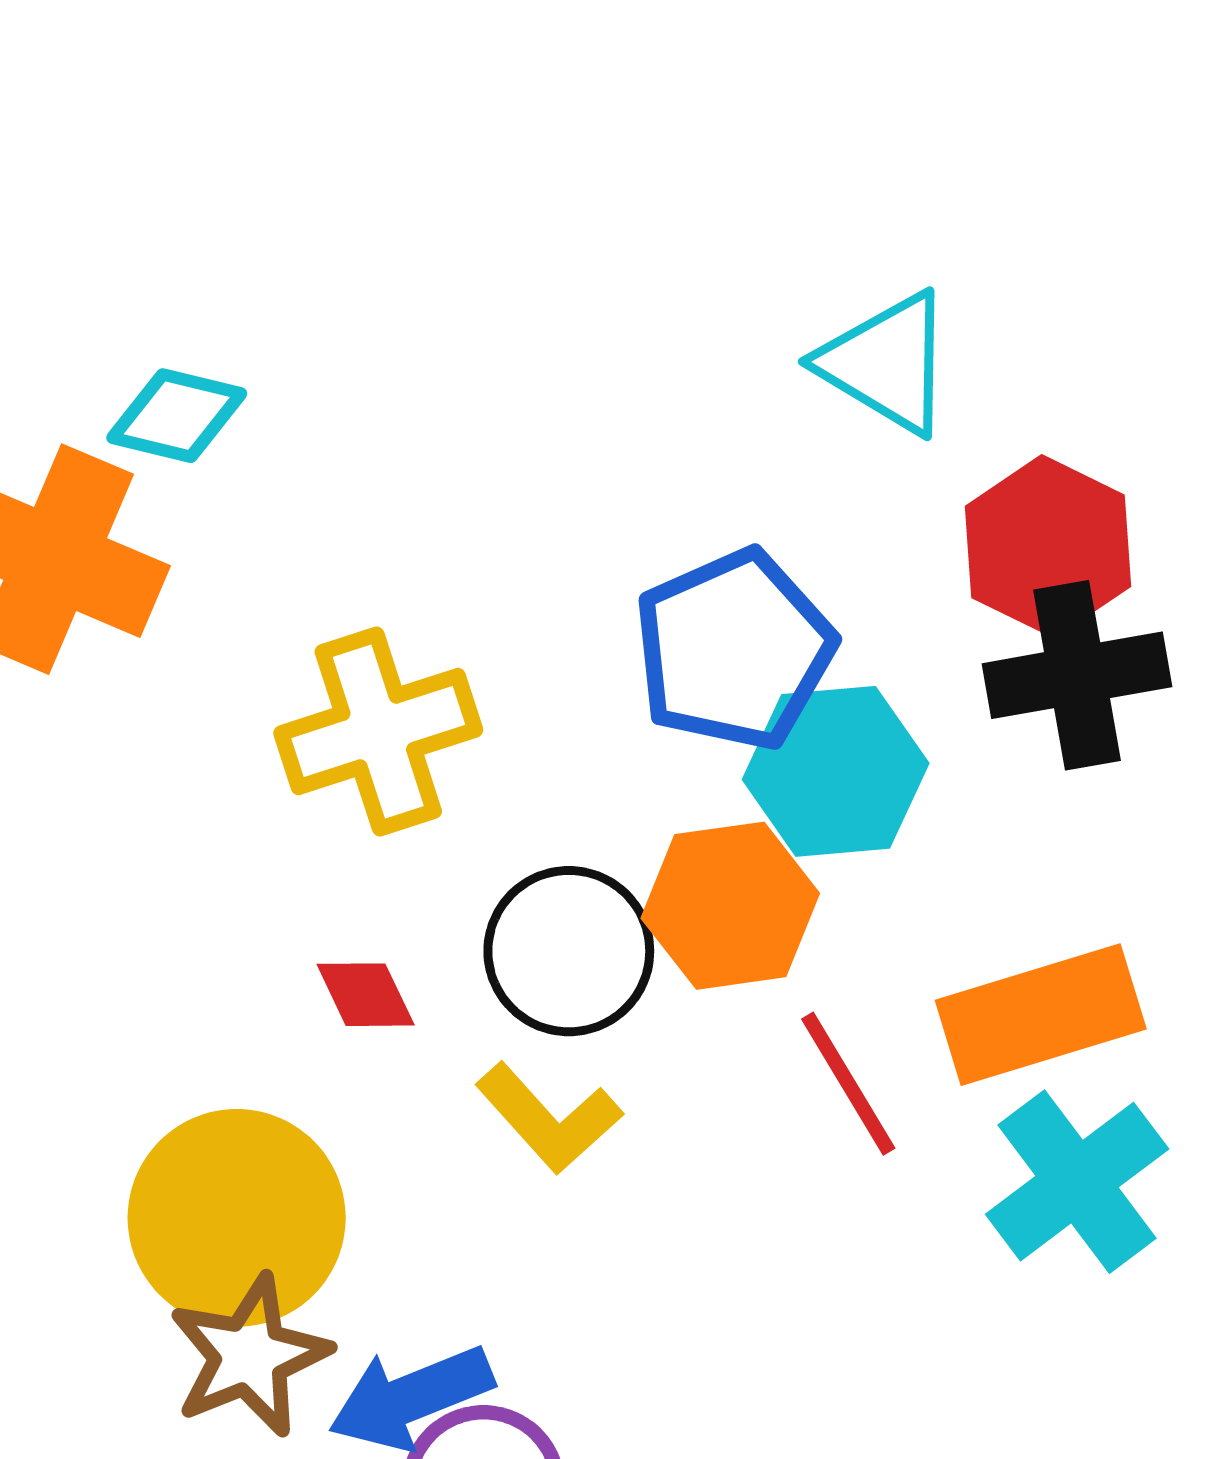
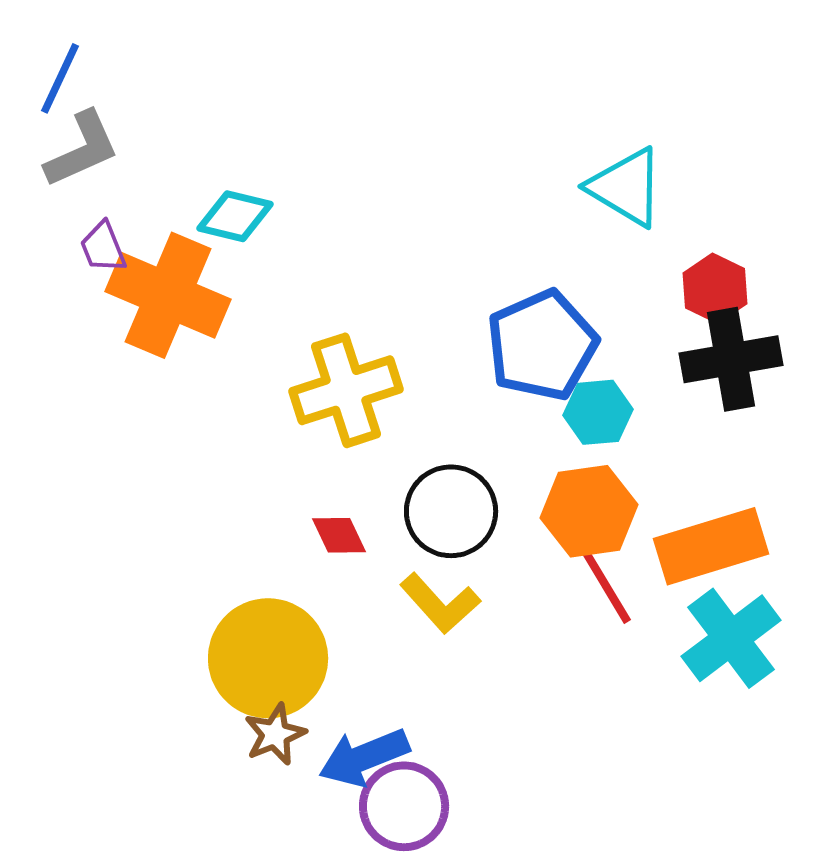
red hexagon: (1048, 546) -> (715, 288), size x0.7
cyan hexagon: (836, 771) -> (598, 412), size x0.7
orange hexagon: (730, 906) -> (589, 511), moved
brown star: (249, 1356) -> (275, 734), size x0.7

